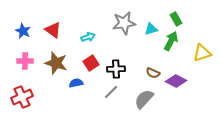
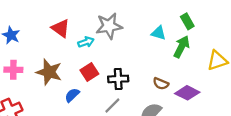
gray star: (124, 23) -> (109, 26), moved
cyan triangle: (151, 29) -> (158, 33), turned 32
red triangle: (53, 30) -> (61, 28), moved
blue semicircle: (76, 83) -> (72, 95), turned -32

